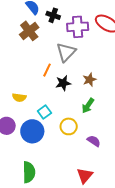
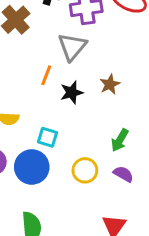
green arrow: (88, 106) -> (120, 140), moved
cyan square: (44, 112) -> (47, 137), turned -32
yellow circle: (69, 126) -> (85, 170), moved

